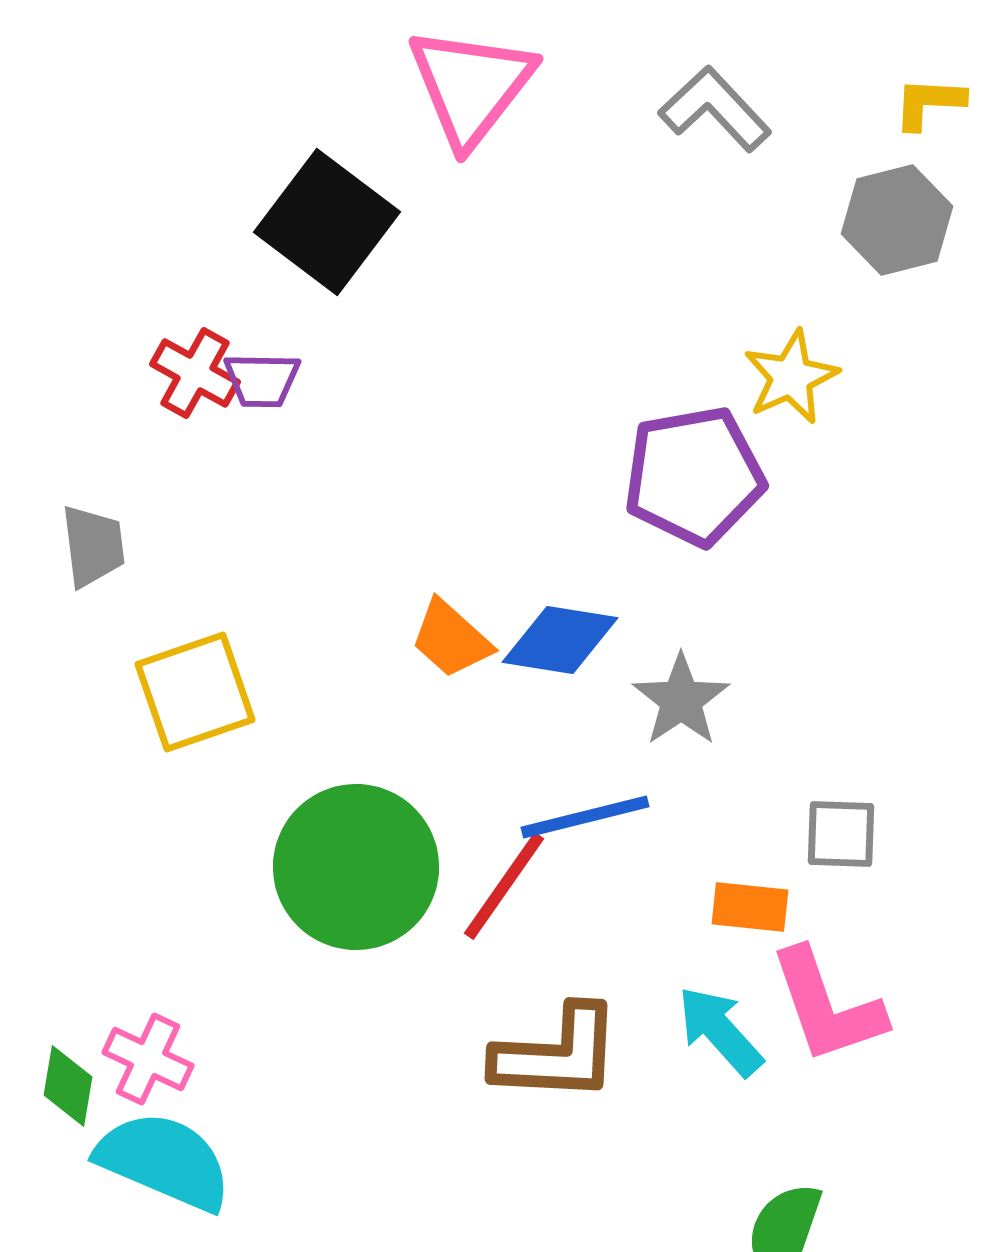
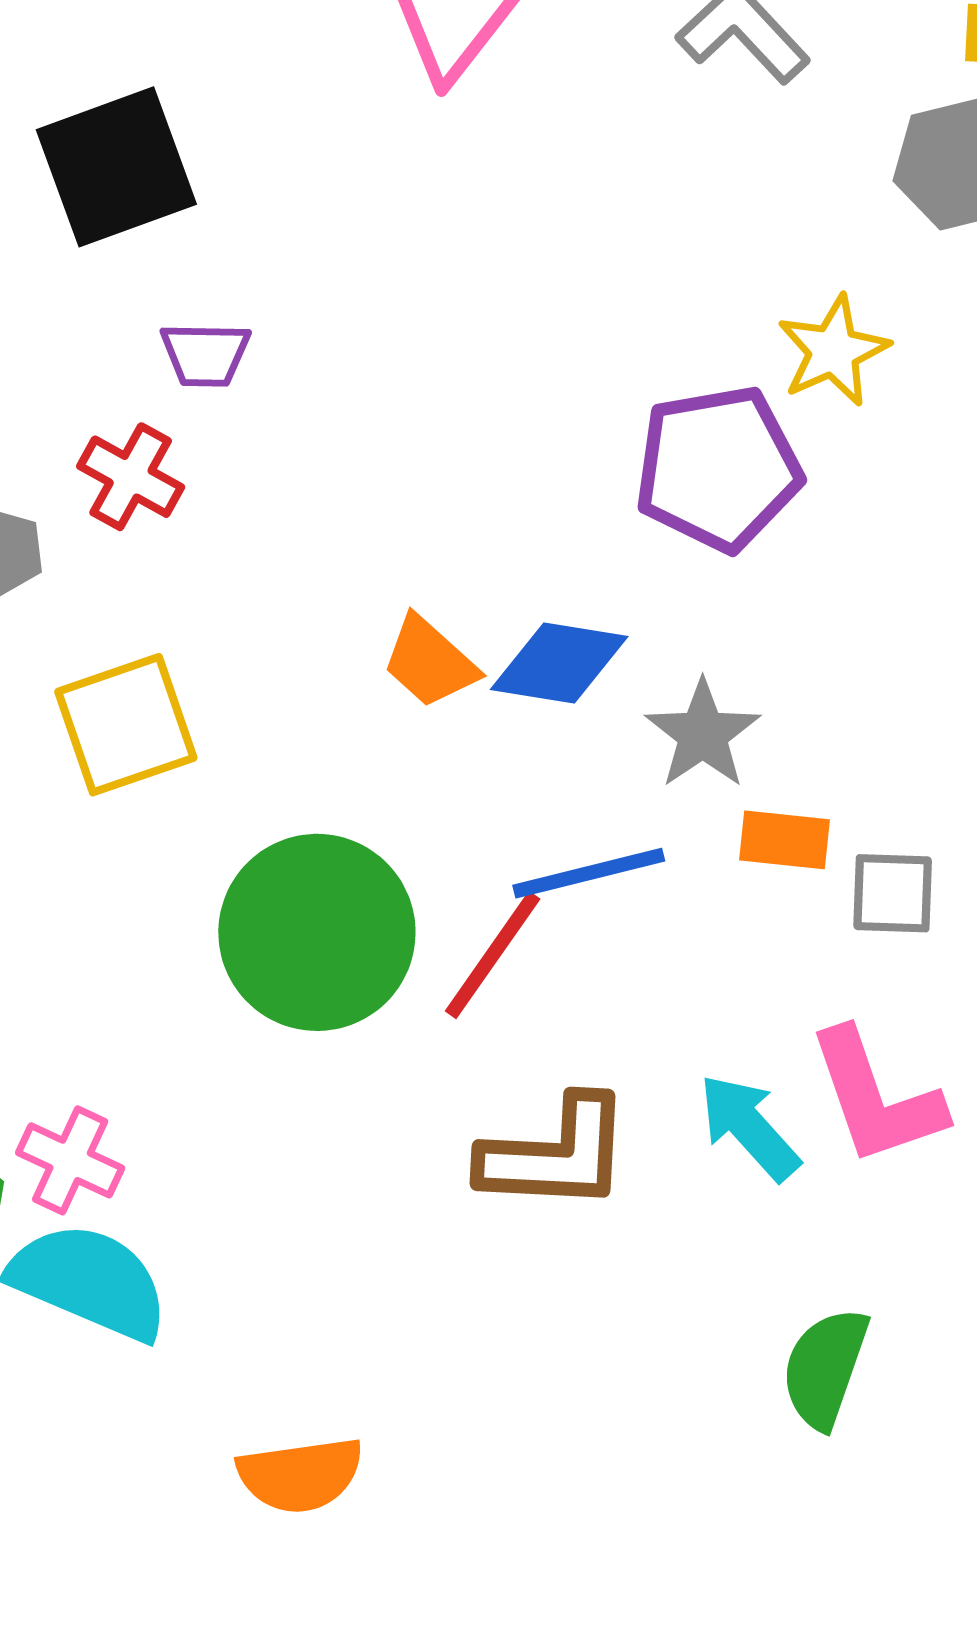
black square: (327, 222) -> (116, 167), moved, turned 33
red cross: (195, 373) -> (131, 477), moved
orange rectangle: (750, 907) -> (785, 840), moved

